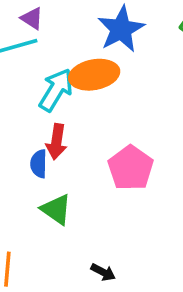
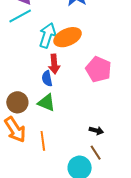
orange ellipse: (94, 75) -> (68, 37), moved
green triangle: (56, 209) -> (46, 103), moved

